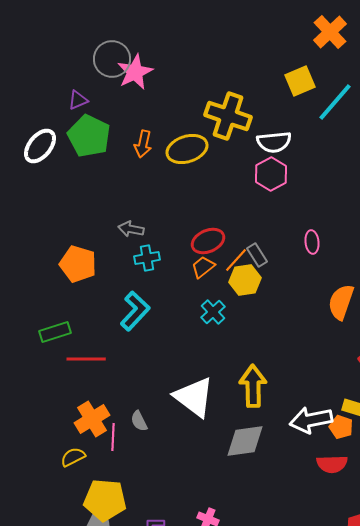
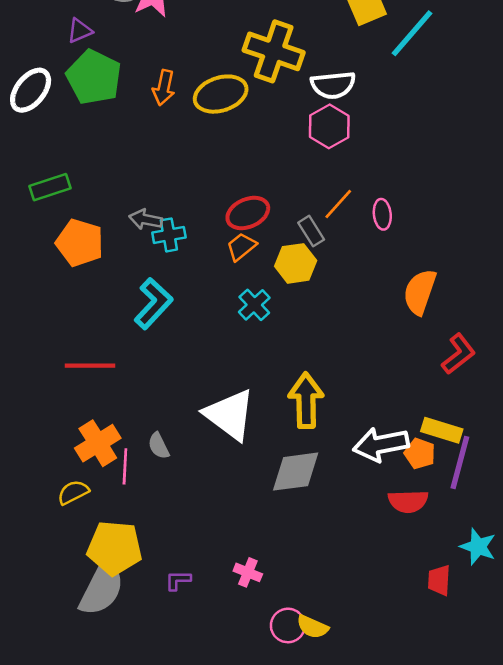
gray arrow: (131, 229) -> (146, 219), moved
orange line: (236, 260) -> (338, 204), moved
green rectangle: (55, 332) -> (50, 187), moved

